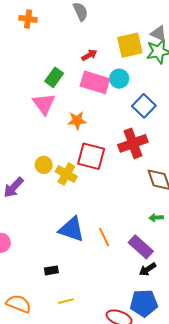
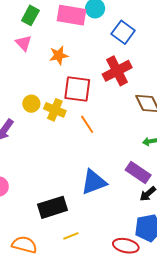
pink triangle: (44, 104) -> (24, 43), size x0.7
blue triangle: (71, 229) -> (94, 182), moved, turned -32
orange line: (104, 237) -> (87, 124), moved
black rectangle: (51, 270) -> (53, 207), size x2.0

